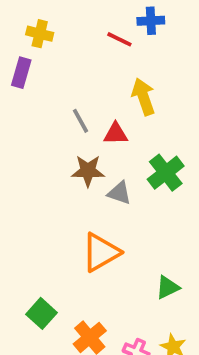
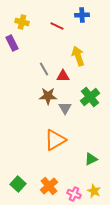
red line: (119, 39) -> (57, 26), moved
purple rectangle: (21, 73) -> (12, 43), turned -42
gray triangle: (119, 193) -> (65, 108), turned 40
green square: (42, 313) -> (18, 184), moved

